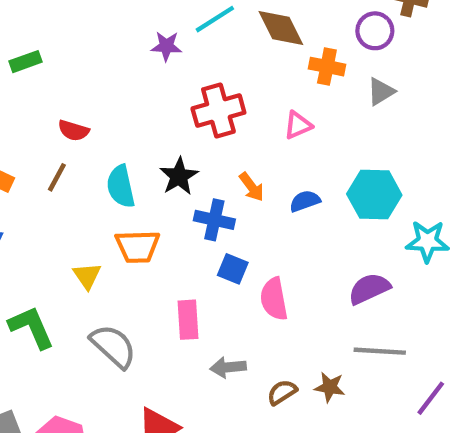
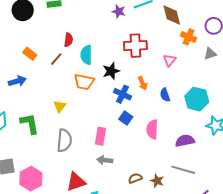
pink triangle: (298, 125) -> (170, 60), turned -40
red semicircle: (74, 131) -> (69, 40), turned -112
cyan semicircle: (121, 186) -> (86, 55), moved
blue semicircle: (305, 201) -> (165, 95), turned -104
orange trapezoid: (138, 246) -> (84, 82), moved
pink semicircle: (274, 299) -> (152, 129), moved
gray semicircle: (113, 346) -> (64, 140), turned 40
gray arrow: (228, 367) -> (105, 160), moved

